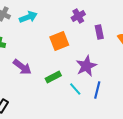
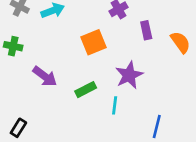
cyan line: (75, 89) -> (115, 105), turned 48
blue line: (97, 90) -> (157, 126), moved

